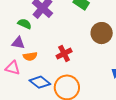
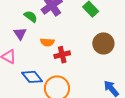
purple triangle: (18, 43) -> (20, 34), turned 32
orange semicircle: (30, 56) -> (47, 42), moved

